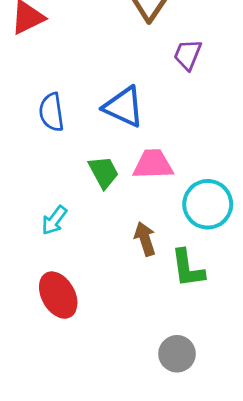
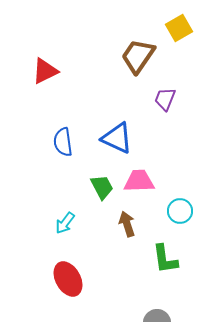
cyan circle: (208, 204) -> (180, 211), size x0.7
brown arrow: (145, 239) -> (127, 224), moved

